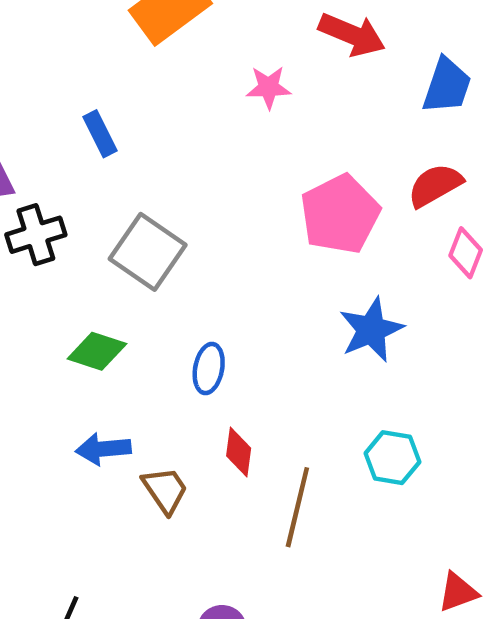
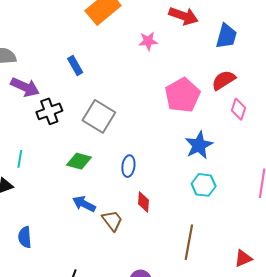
blue arrow: (103, 449) -> (84, 204), turned 35
cyan hexagon: (392, 458) -> (204, 185), moved
brown line: (297, 507) -> (189, 242), moved

